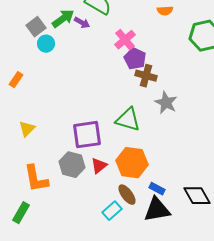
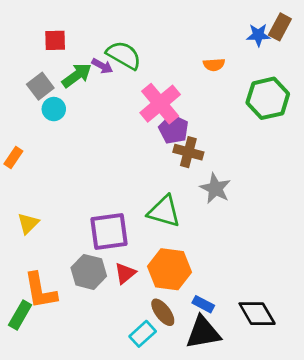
purple arrow: (82, 23) -> (102, 66), moved
pink cross: (125, 40) -> (160, 104), size x1.4
green rectangle: (21, 213) -> (20, 315), moved

